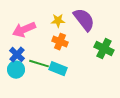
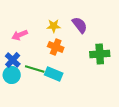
purple semicircle: (84, 20) -> (80, 25), size x0.7
pink arrow: (24, 30) -> (20, 35), size x0.7
green cross: (104, 49) -> (100, 54), turned -30

